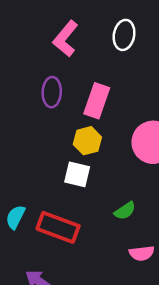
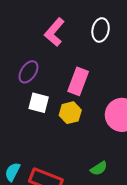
purple ellipse: (52, 92) -> (28, 72), moved, turned 30
white square: (77, 174) -> (39, 103), moved

